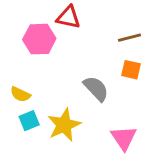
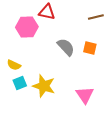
brown line: (129, 38) -> (96, 17), moved
gray semicircle: (96, 89) -> (66, 47), moved
yellow star: (64, 125) -> (44, 86), turned -30

